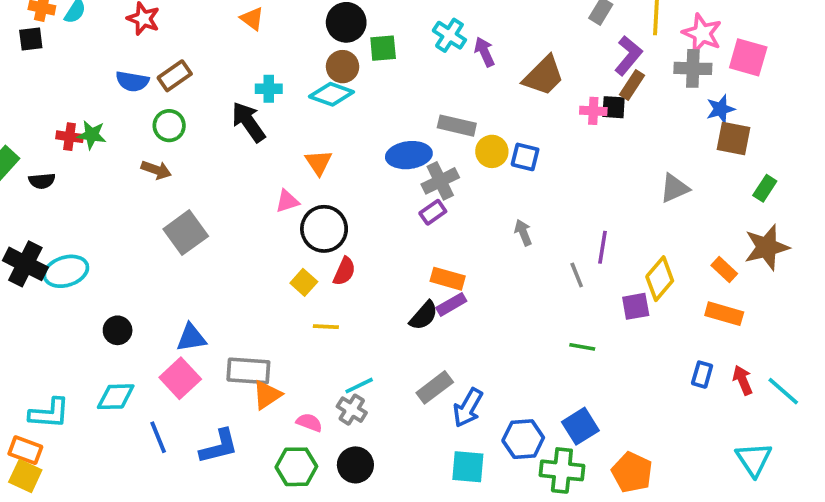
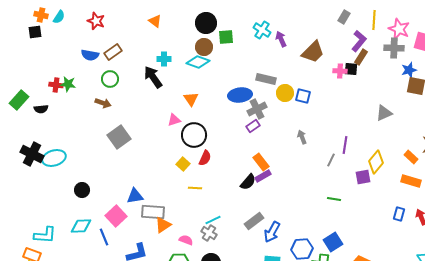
gray line: (577, 275) -> (331, 160), turned 48
orange rectangle: (448, 279) -> (261, 162), turned 36
blue triangle: (191, 338) -> (135, 196), moved
blue line: (158, 437) -> (104, 237), moved

